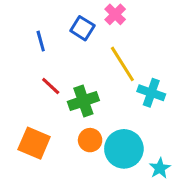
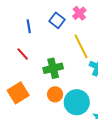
red line: (51, 86) -> (23, 54), moved
orange square: (34, 143) -> (18, 93), turned 30

